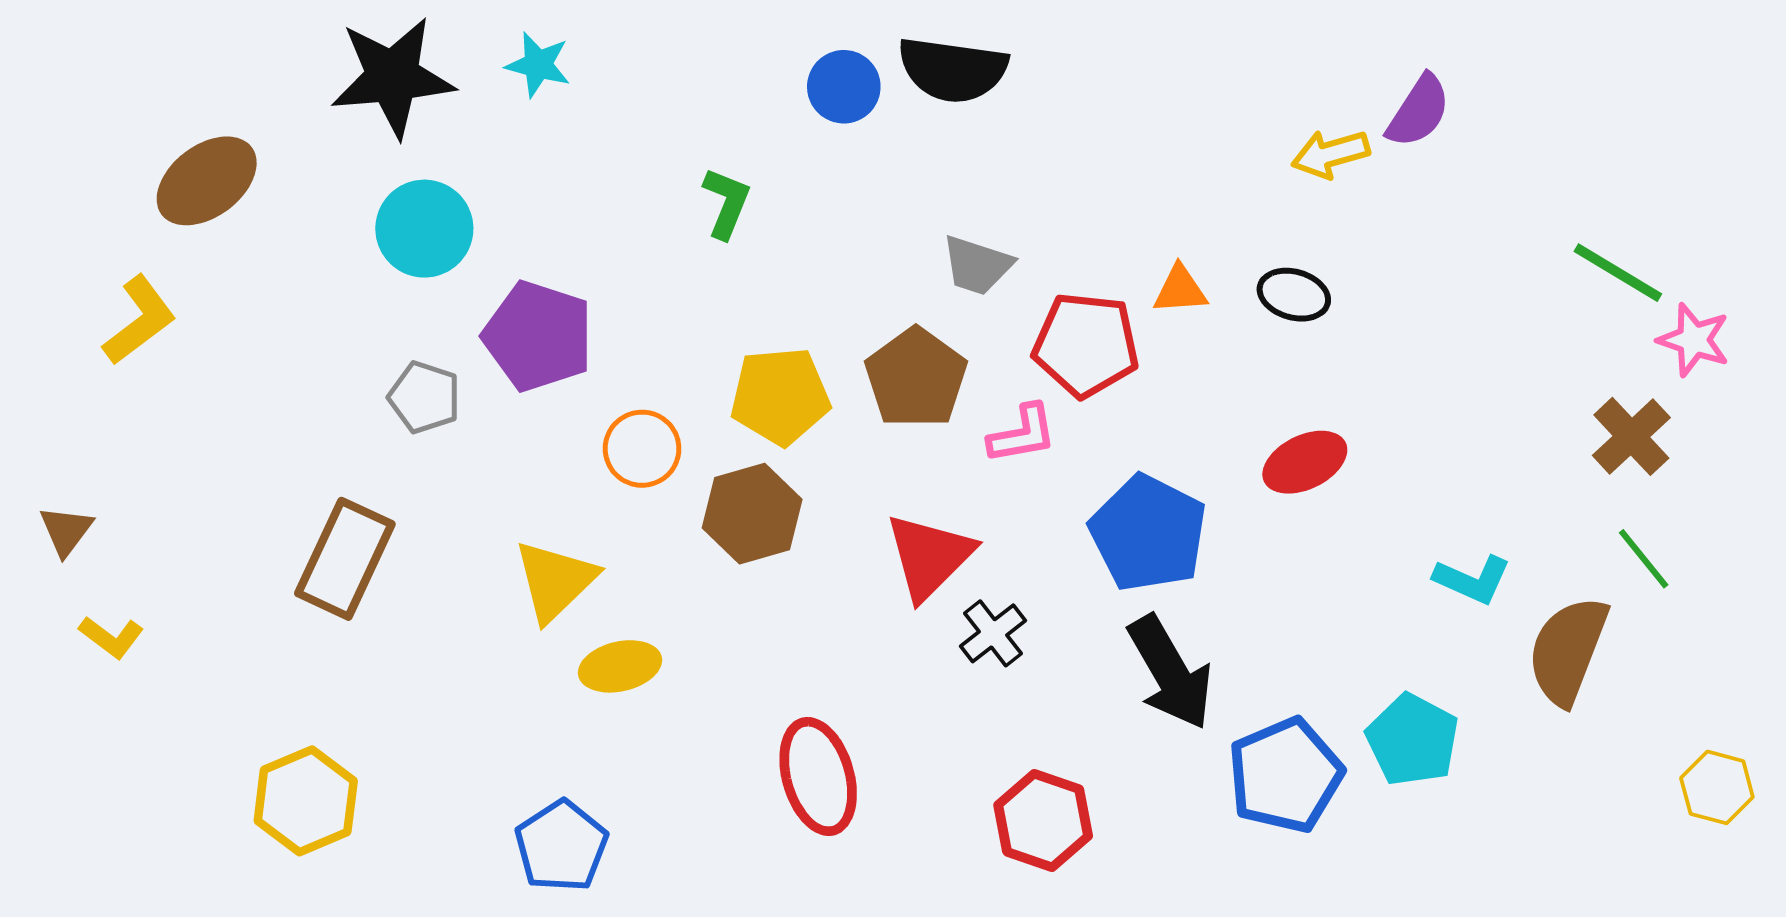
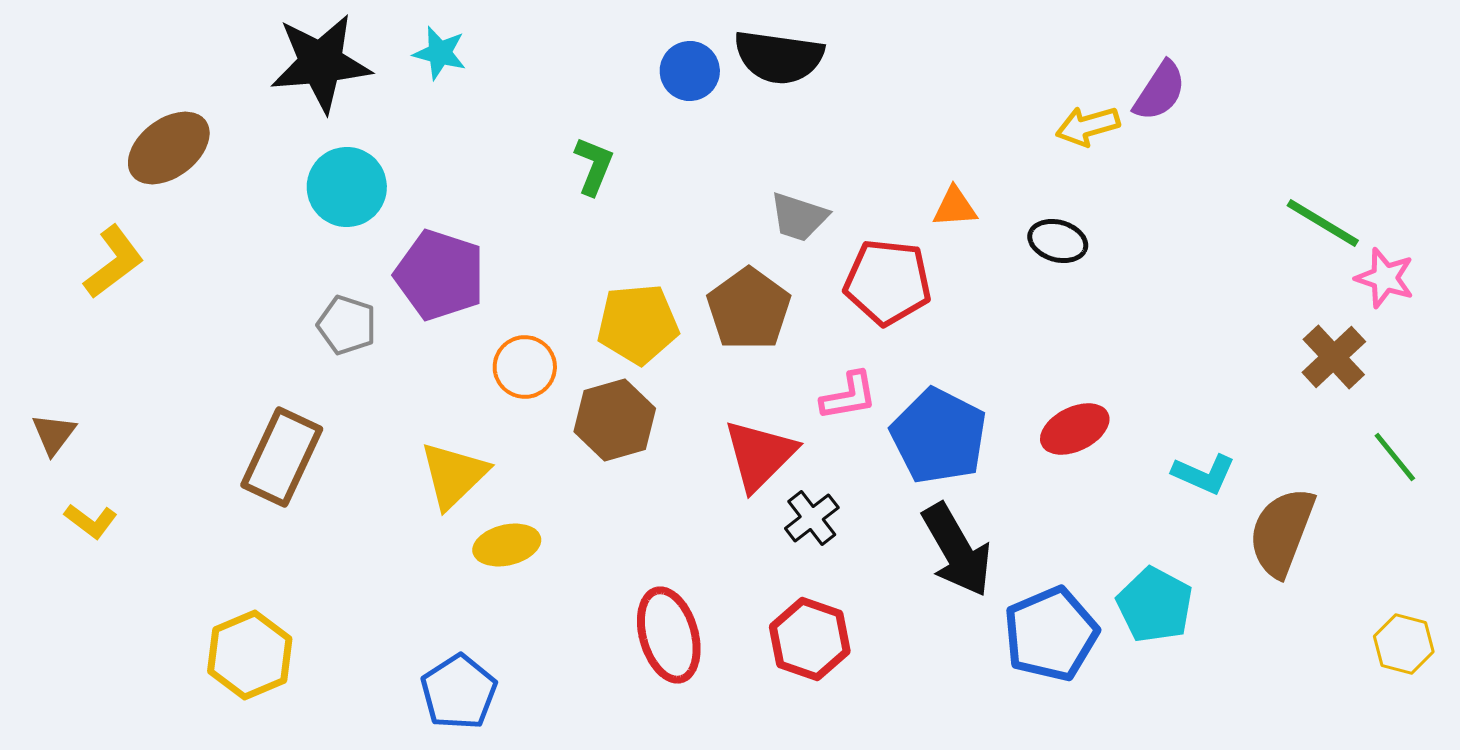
orange triangle: (1180, 290) -> (955, 207), moved
pink L-shape: (1022, 434) -> (849, 396), moved
red ellipse: (1305, 462) -> (1075, 429), moved
green line: (1644, 559) -> (1395, 457), moved
red hexagon: (1043, 820) -> (810, 639), moved

